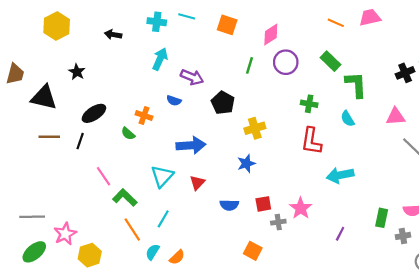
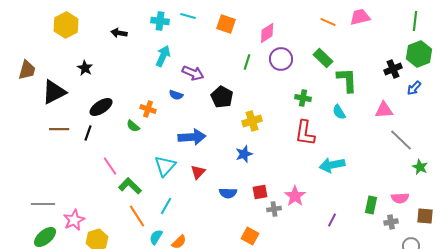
black triangle: (44, 97) -> (54, 92), turned -40

